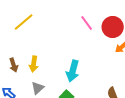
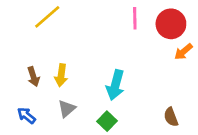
pink line: (87, 23) -> (135, 18), turned 35

